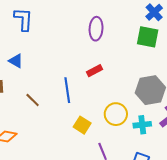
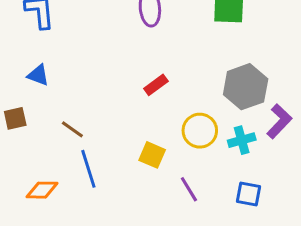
red rectangle: (94, 71) -> (156, 85), moved
blue line: (67, 90) -> (88, 169), moved

